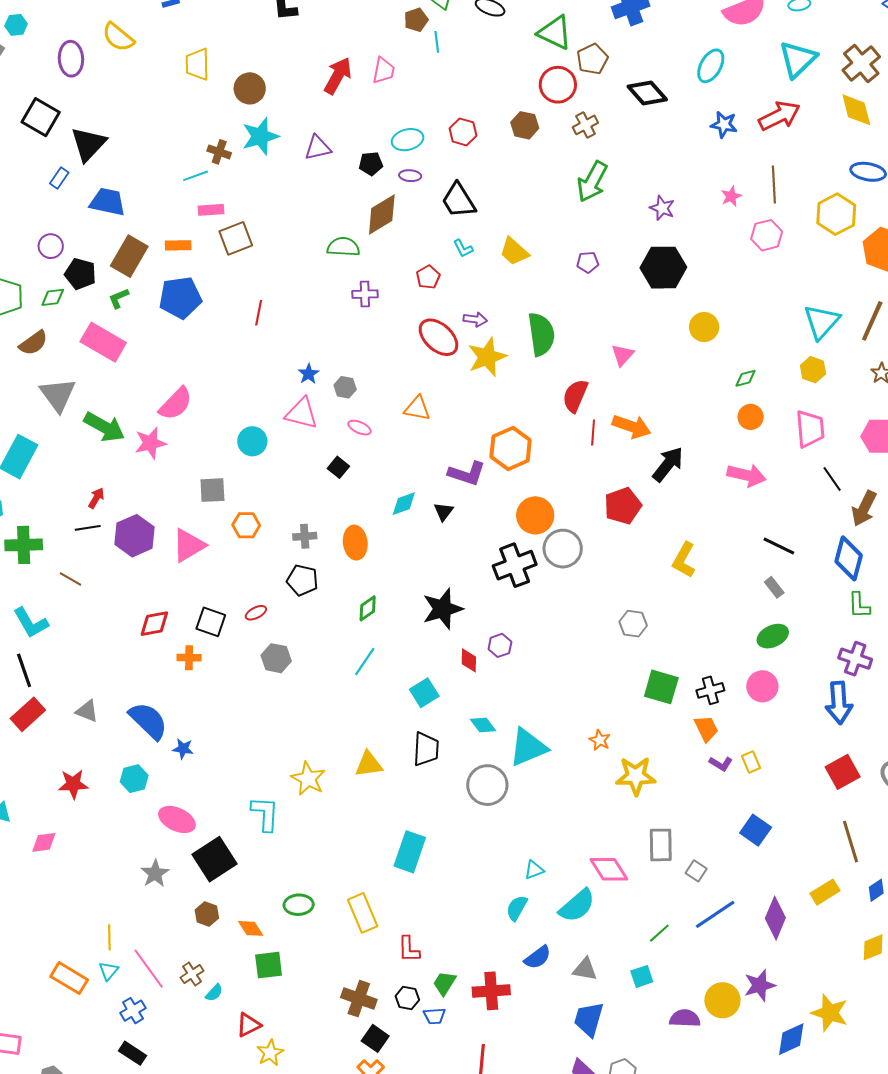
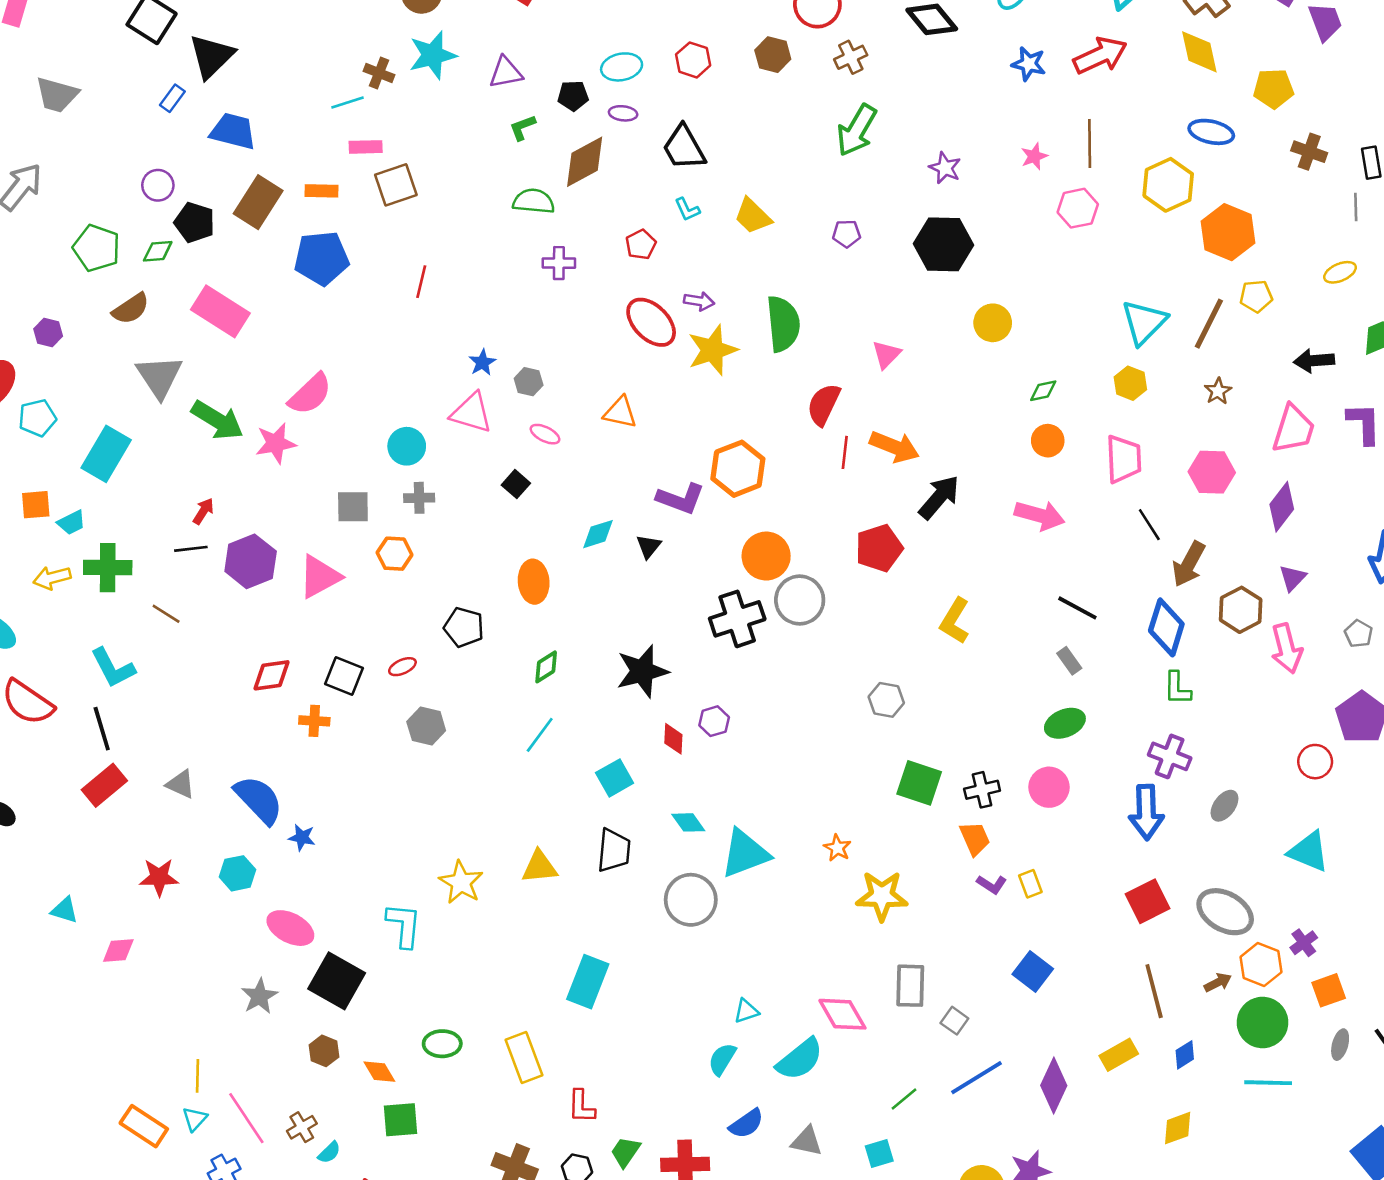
green L-shape: (119, 298) -> (522, 128), moved
gray cross: (305, 536) -> (419, 498), moved
black square: (215, 859) -> (337, 981), turned -30

